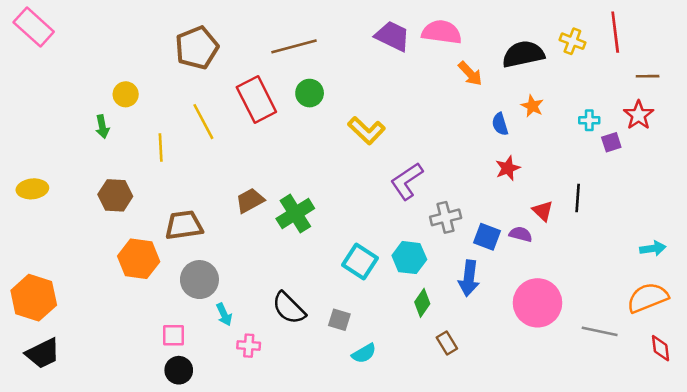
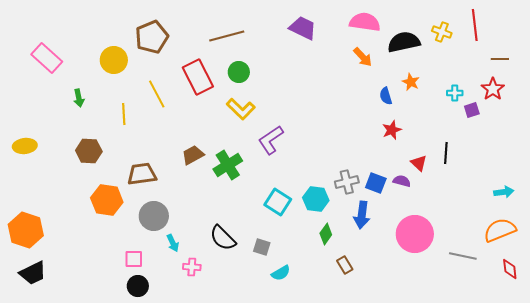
pink rectangle: (34, 27) -> (47, 58), moved
pink semicircle: (442, 32) -> (365, 22), moved
yellow circle: (126, 94) -> (114, 60), moved, size x1.4
yellow L-shape: (367, 131) -> (241, 109), moved
purple L-shape: (407, 181) -> (271, 140), moved
gray cross: (446, 217) -> (347, 182), moved

